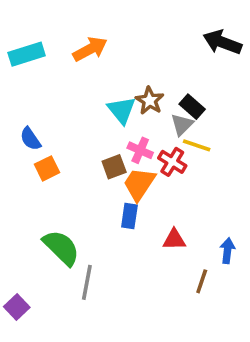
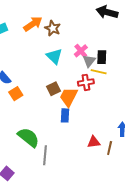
brown star: (150, 101) -> (53, 28), moved
black rectangle: (192, 107) -> (102, 57), moved, turned 56
pink cross: (140, 150) -> (81, 51), moved, turned 32
red cross: (172, 162) -> (86, 82), turned -35
red triangle: (174, 240) -> (94, 142), moved

